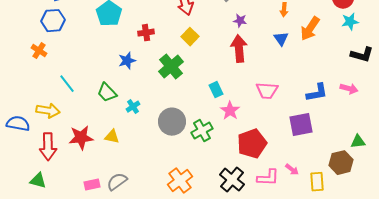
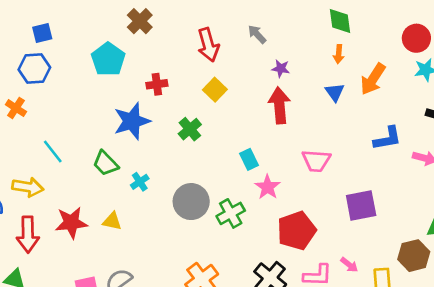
blue star: (127, 61) -> (132, 121), size x1.6
green cross: (171, 67) -> (190, 129), size x0.7
blue L-shape: (317, 93) -> (387, 138), moved

